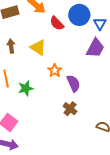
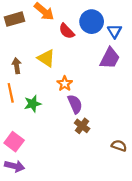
brown arrow: (11, 46) -> (17, 66), moved
purple semicircle: (73, 83) -> (75, 104), moved

